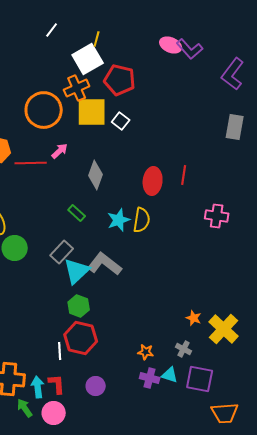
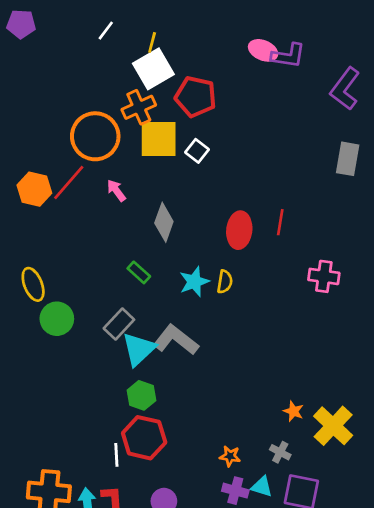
yellow line: (97, 39) -> (152, 42), moved
purple L-shape: (190, 49) -> (288, 56), turned -40
pink arrow: (60, 151) -> (116, 190), turned -84
red line: (31, 163) -> (69, 183), moved, turned -48
yellow semicircle: (142, 220) -> (225, 282), size x0.7

